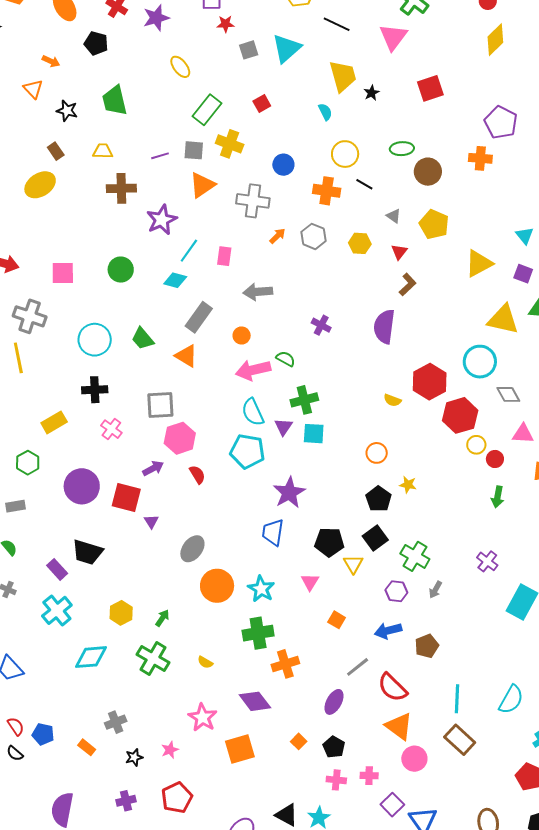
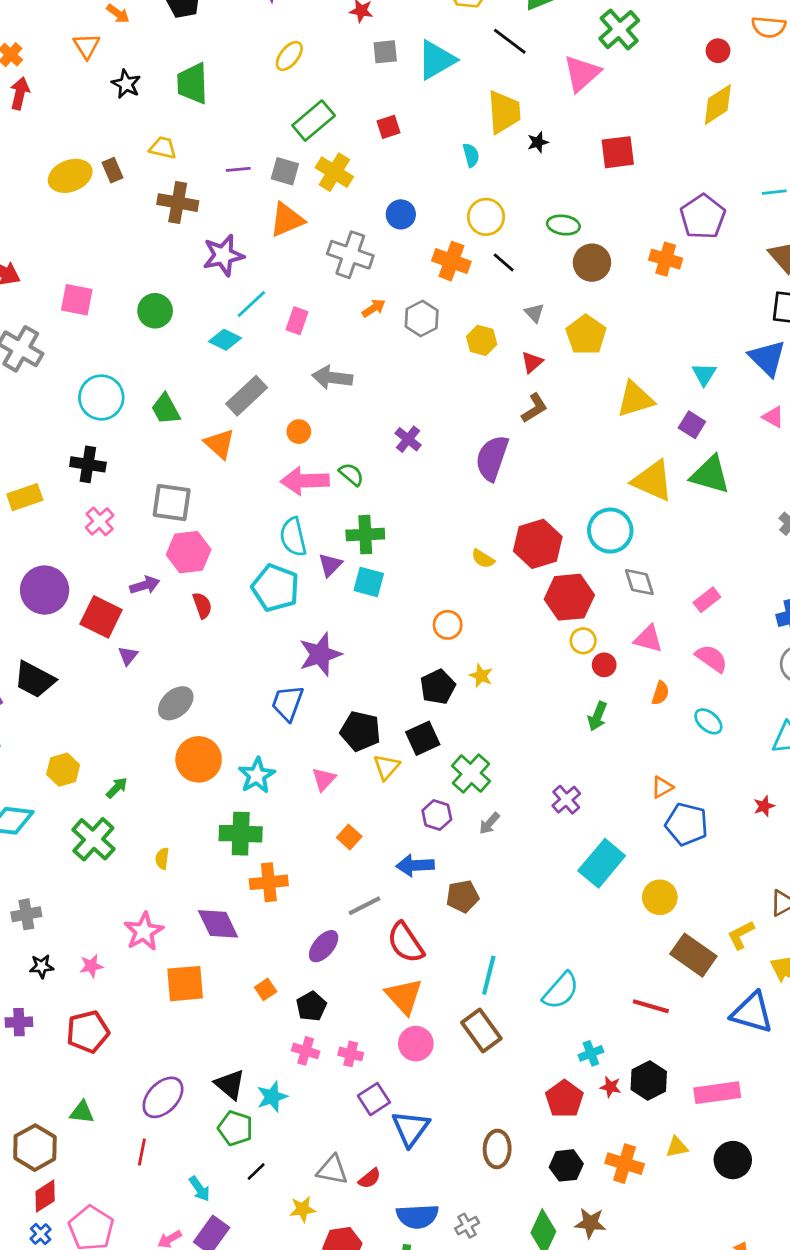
yellow ellipse: (180, 67) -> (289, 56), turned 65
brown rectangle: (56, 151) -> (112, 170), moved
yellow semicircle: (205, 662) -> (162, 858), turned 56

